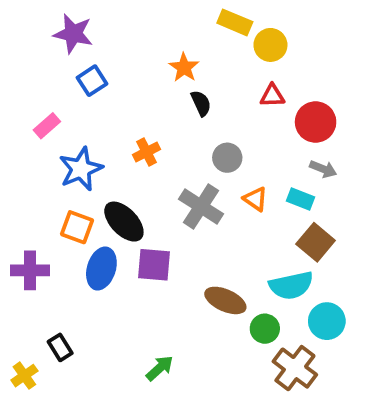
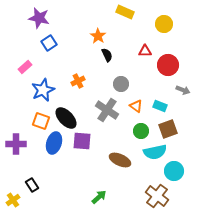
yellow circle: (270, 45) -> (164, 24), moved
gray arrow: (323, 169) -> (183, 90), moved
brown square: (316, 242) -> (168, 129), turned 30
green circle: (265, 329) -> (141, 131), moved
green arrow: (160, 368) -> (99, 197), moved

